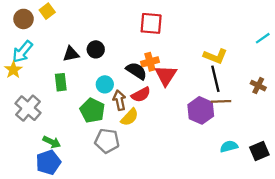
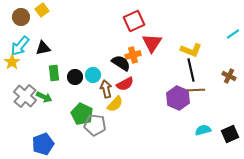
red square: (151, 23) -> (134, 21), turned -30
black circle: (96, 49) -> (75, 77), moved
black triangle: (71, 54) -> (43, 48), moved
red triangle: (166, 75) -> (152, 43), moved
green pentagon: (92, 110) -> (82, 114), moved
green arrow: (52, 142) -> (44, 97), moved

